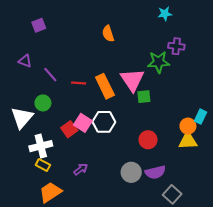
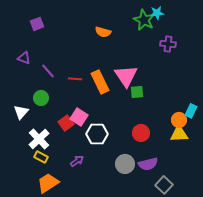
orange semicircle: (108, 34) -> (103, 32), turned -56
green star: (159, 62) -> (144, 20), moved, turned 30
white triangle: (22, 118) -> (21, 112), size x0.7
white hexagon: (104, 122) -> (97, 134), moved
white cross: (41, 146) -> (39, 139), turned -30

